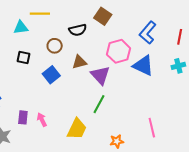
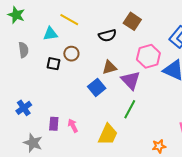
yellow line: (40, 14) -> (69, 20), turned 30
brown circle: (55, 46) -> (71, 54), moved
blue square: (51, 75) -> (97, 87), moved
orange star: (117, 141) -> (159, 146), moved

